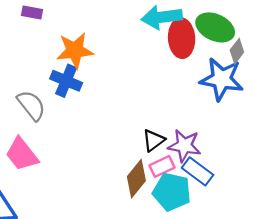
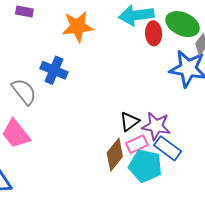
red ellipse: (182, 38) -> (154, 33), size x0.7
orange star: (75, 50) -> (78, 27), moved

